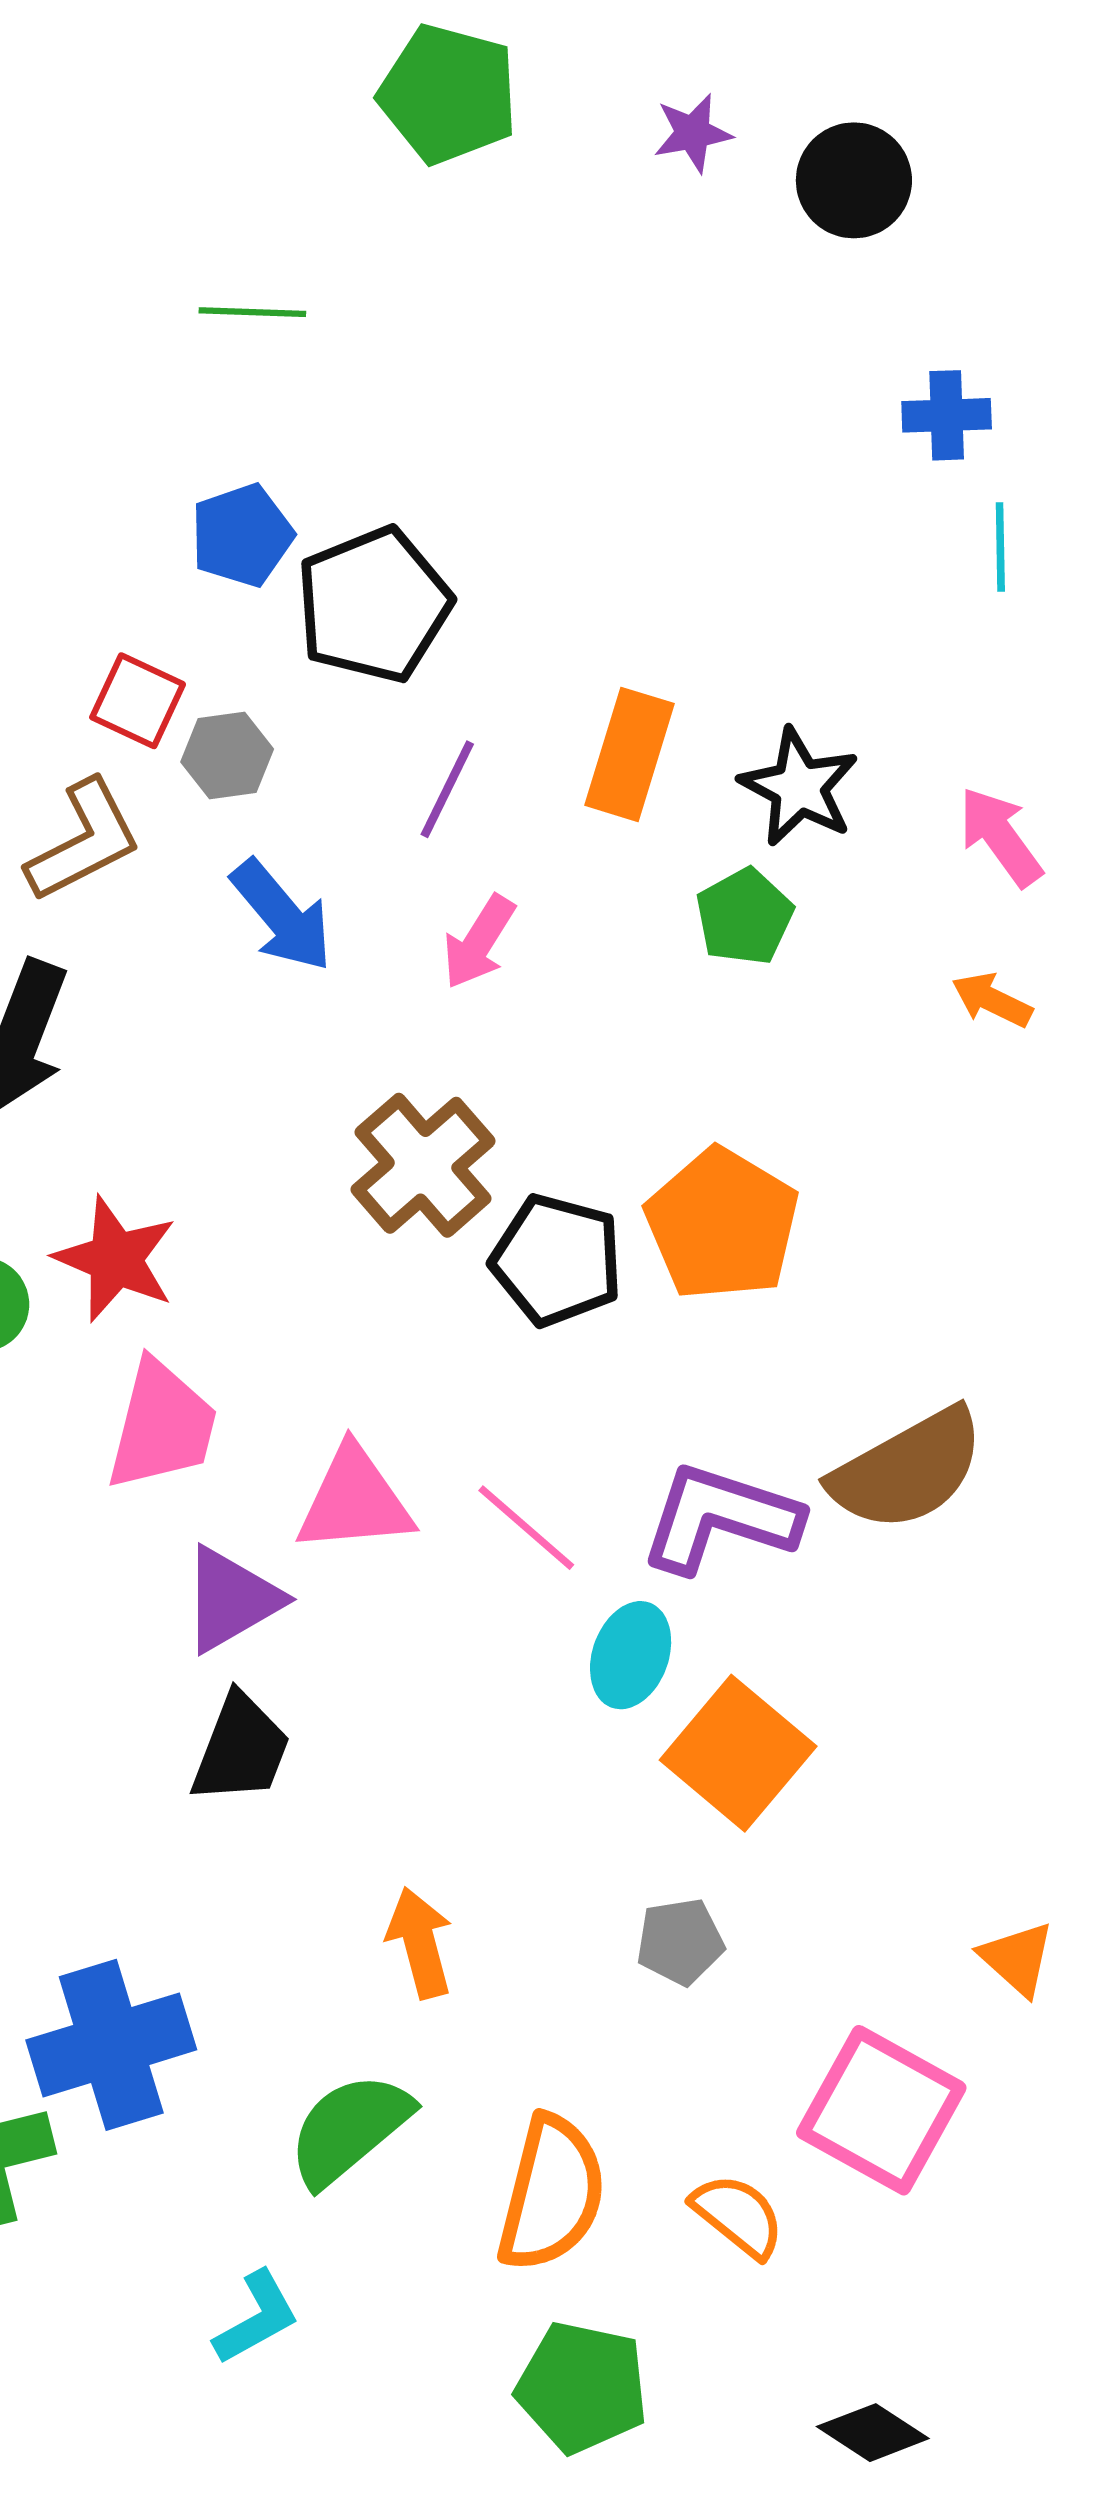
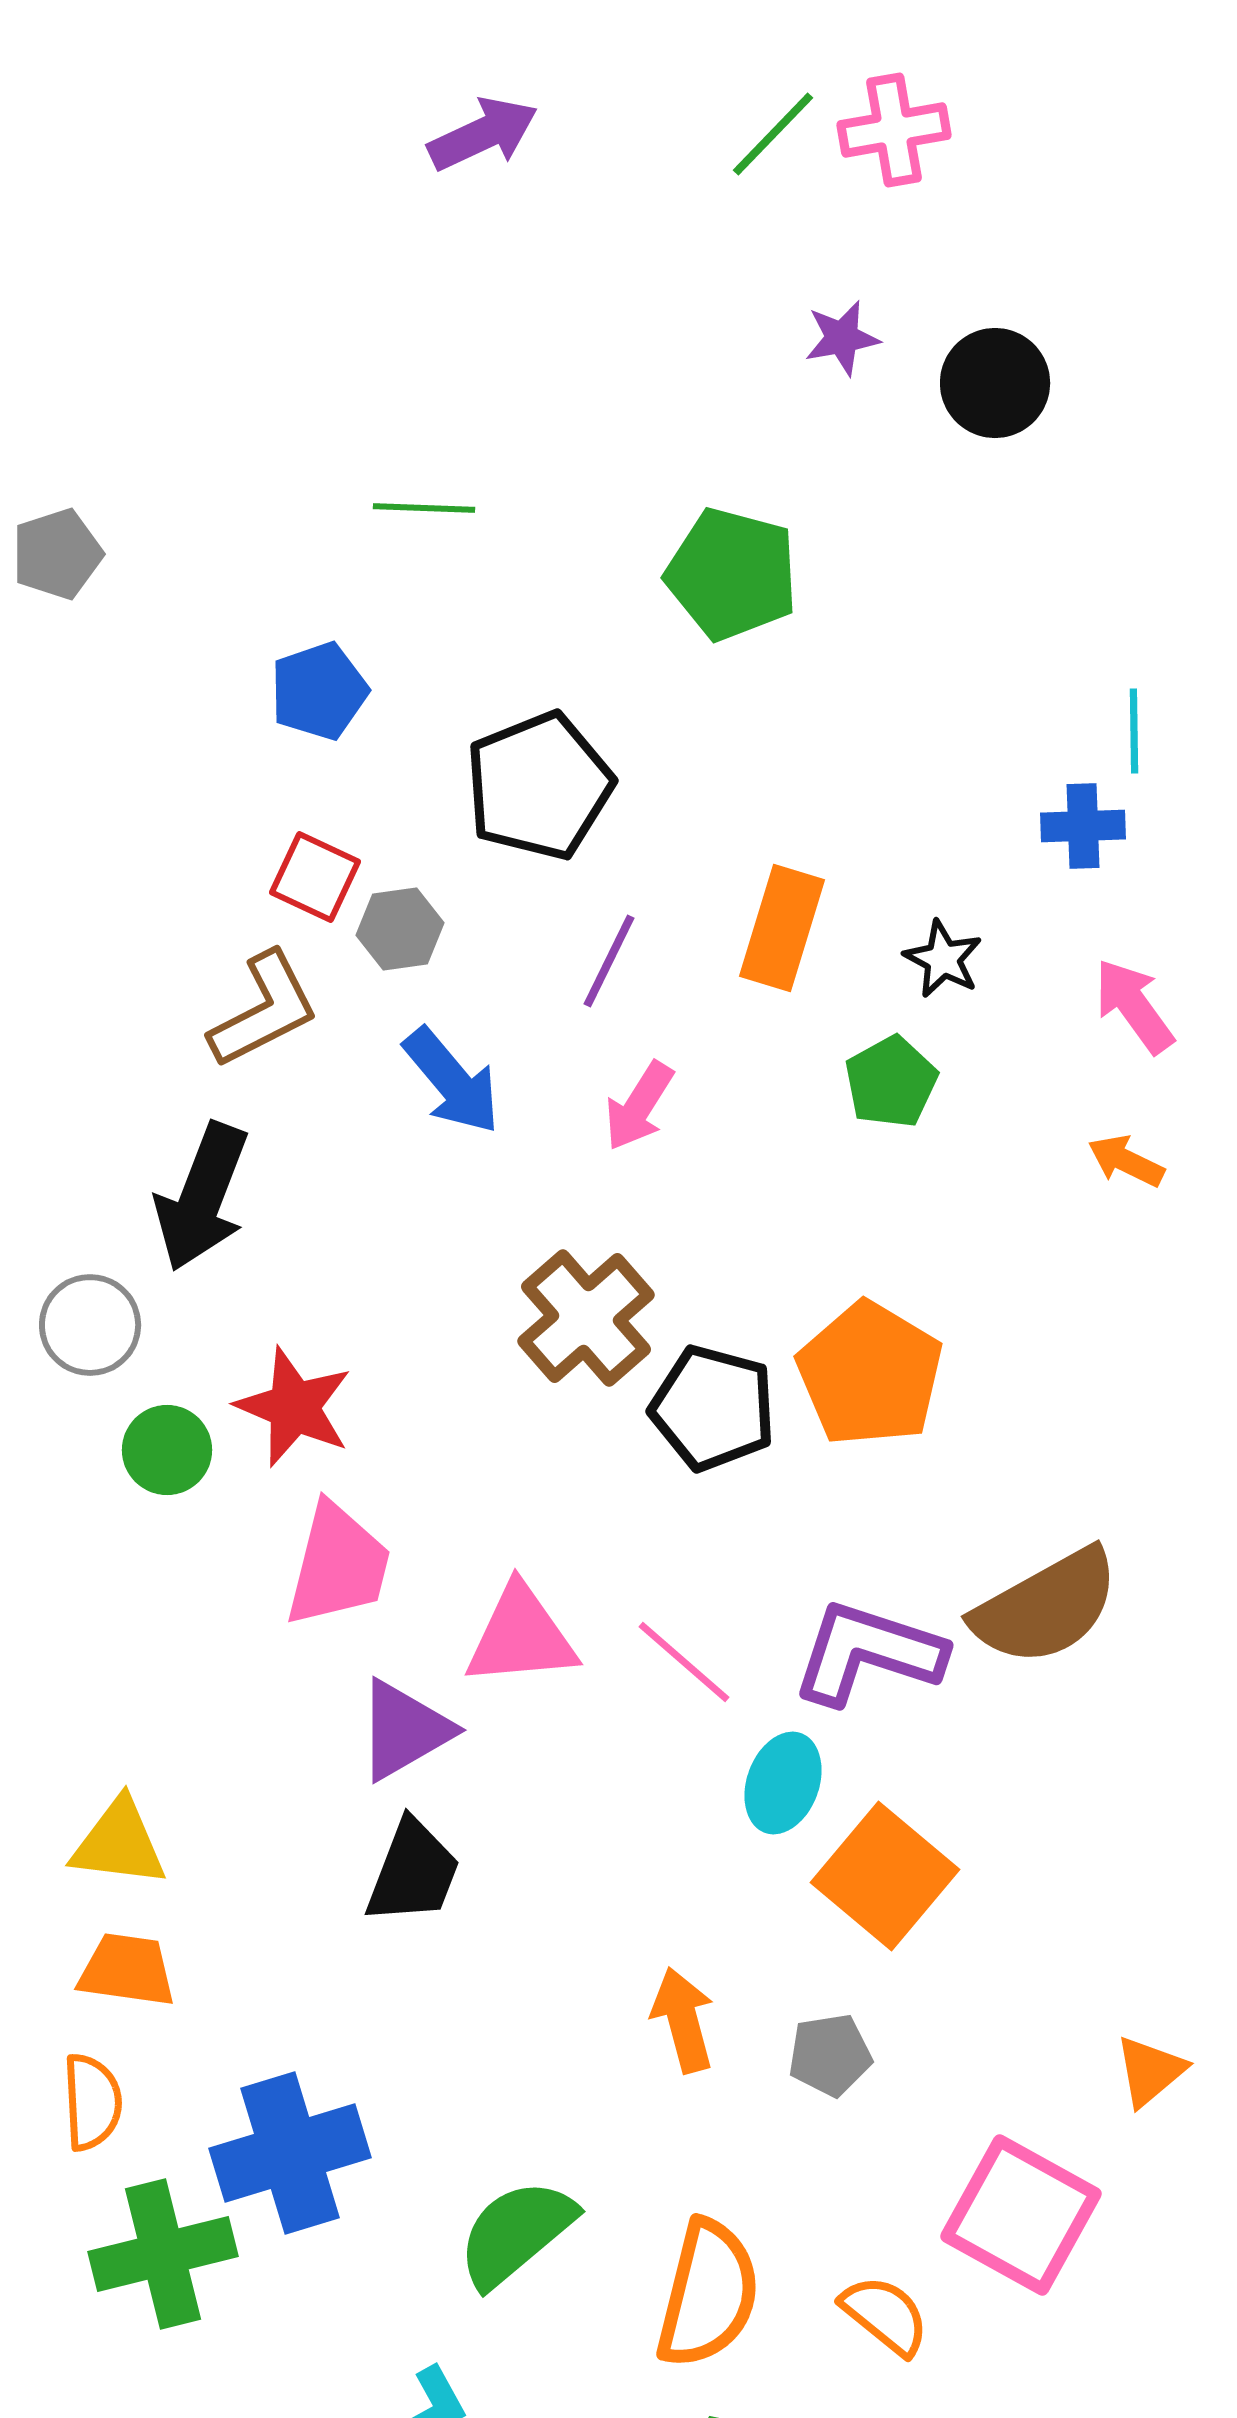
green pentagon: (448, 94) -> (732, 574), moved
blue cross: (947, 415) -> (1083, 826), moved
blue pentagon: (242, 535) -> (319, 691), moved
black star: (799, 787) -> (943, 959), size x0.7
orange arrow: (420, 1943) -> (683, 2020), moved
orange triangle: (1017, 1959) -> (1150, 2071), turned 38

